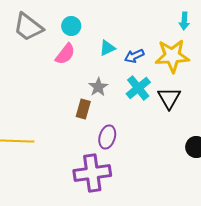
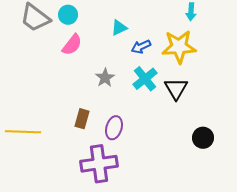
cyan circle: (71, 26) -> (68, 15), moved
cyan triangle: (107, 48) -> (119, 28), moved
brown rectangle: (83, 109) -> (82, 119), moved

